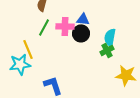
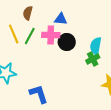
blue triangle: (83, 19) -> (61, 19), moved
yellow line: (28, 49) -> (14, 34), moved

